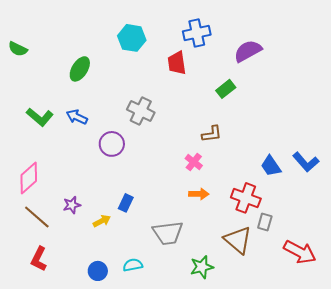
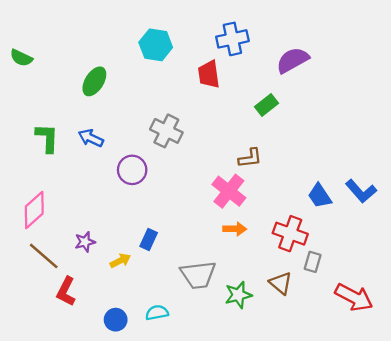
green L-shape: (40, 117) -> (47, 138), turned -128
pink cross: (194, 162) -> (229, 191), size x1.6
brown triangle: (238, 240) -> (281, 283), size x0.7
red L-shape: (39, 259) -> (66, 291), moved
green star: (202, 267) -> (238, 295), moved

